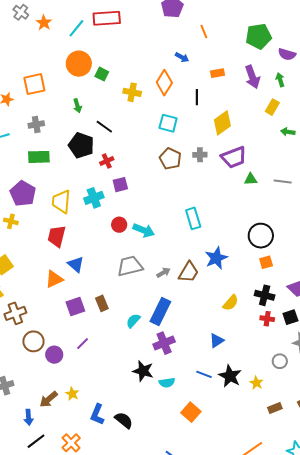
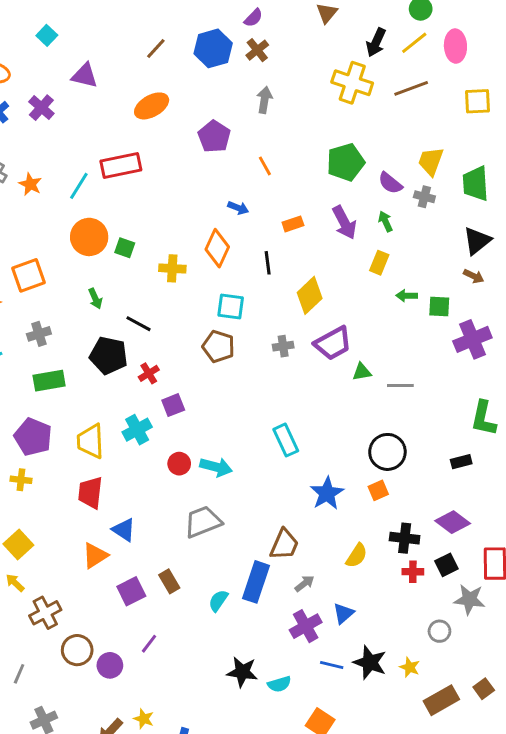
purple semicircle: (287, 54) -> (390, 183), turned 30
brown pentagon: (170, 159) -> (219, 346), moved
gray line: (283, 182) -> (400, 385), moved
orange square: (266, 262) -> (378, 490), moved
brown trapezoid: (189, 272) -> (284, 544), moved
gray arrow: (163, 273) -> (304, 584), moved
purple cross: (164, 343) -> (306, 626), moved
brown rectangle: (275, 408) -> (441, 700), size x1.6

